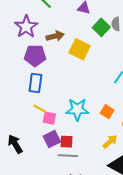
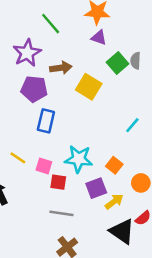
blue rectangle: (35, 83) -> (46, 121), moved
yellow line: (40, 109) -> (18, 158), moved
purple square: (52, 139) -> (96, 188), moved
red square: (66, 142) -> (58, 182), moved

